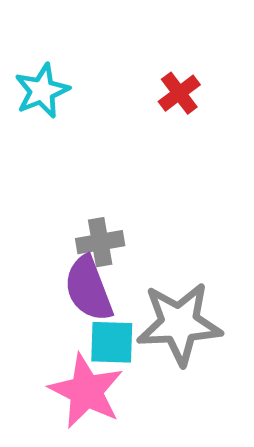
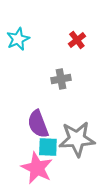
gray cross: (100, 242) -> (61, 79), moved

